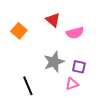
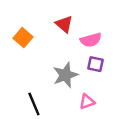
purple square: (79, 67) -> (96, 64), moved

